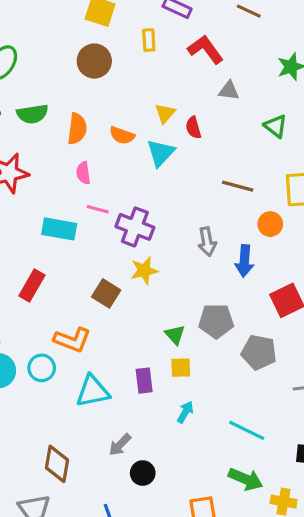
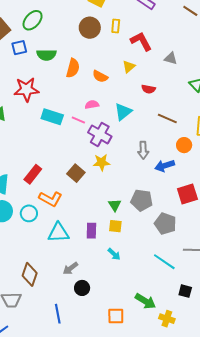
yellow rectangle: (149, 40) -> (116, 26), moved
red L-shape: (205, 49) -> (141, 41), moved
red semicircle: (193, 128) -> (148, 89), moved, turned -72
cyan triangle: (161, 153) -> (123, 112), moved
pink semicircle: (83, 173) -> (92, 105), moved, turned 80
cyan rectangle: (59, 229) -> (52, 117), moved
blue arrow: (244, 261) -> (165, 166), turned 60
red rectangle: (32, 286) -> (33, 174), moved
cyan arrow: (185, 412) -> (114, 254), turned 96
cyan line: (247, 430) -> (164, 262), moved

